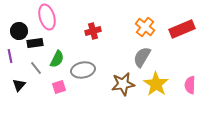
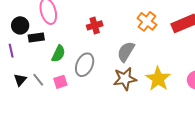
gray semicircle: (142, 57) -> (126, 52), moved
gray line: (36, 68) -> (38, 80), moved
gray ellipse: (83, 70) -> (85, 65), turned -55

